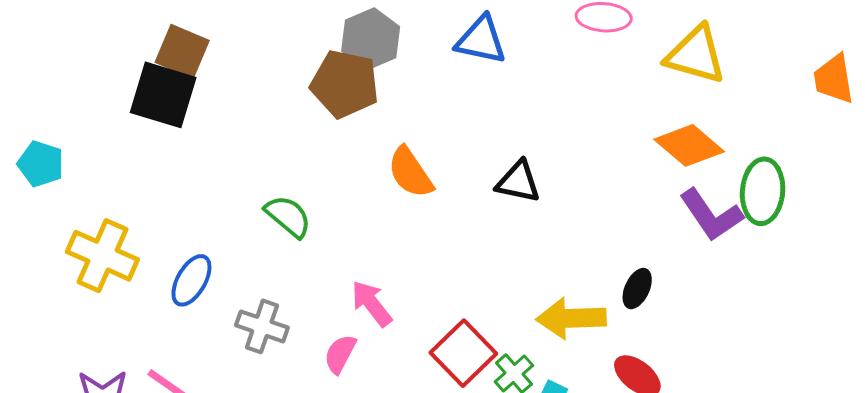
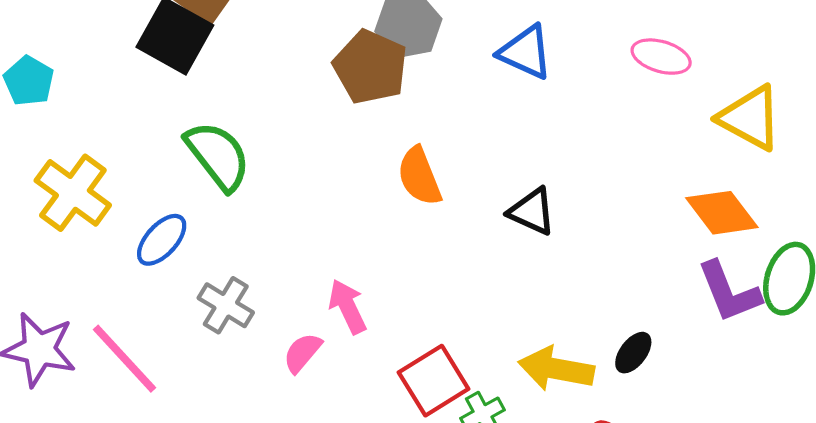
green semicircle: (288, 216) -> (218, 156), moved, size x1.4

